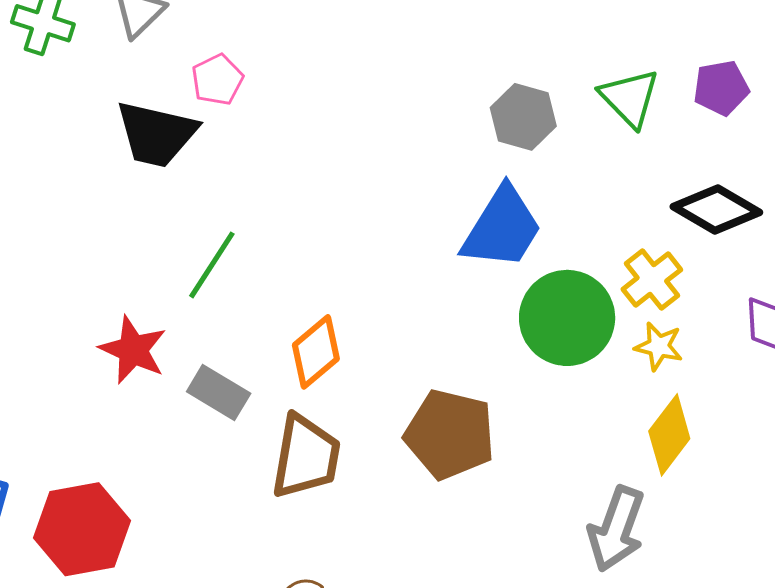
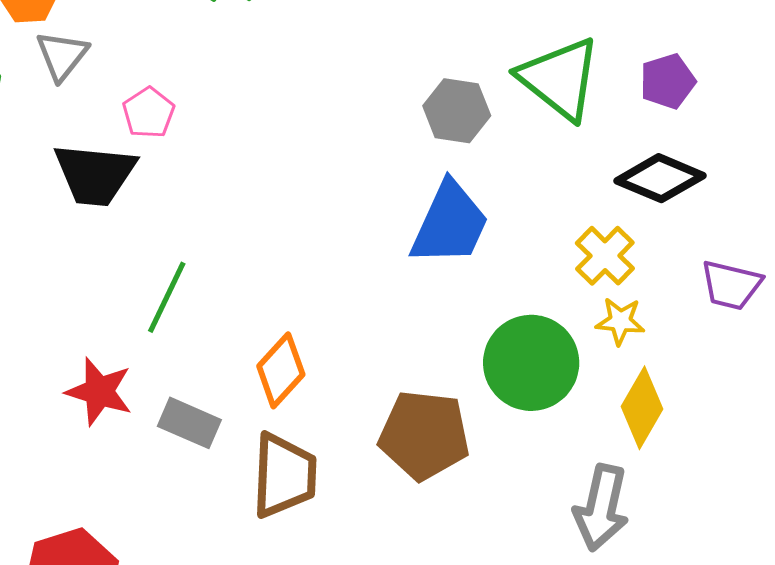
purple pentagon: (721, 88) -> (668, 81), moved
green triangle: (629, 98) -> (560, 78), size x1.4
green circle: (567, 318) -> (531, 363), moved

